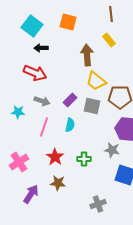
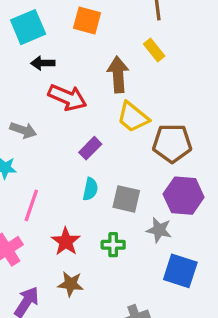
cyan square: (32, 26) -> (28, 27), turned 30
red arrow: (35, 73) -> (67, 97), moved
gray arrow: (42, 101) -> (23, 130), moved
gray square: (92, 106) -> (126, 199), moved
pink line: (44, 127) -> (31, 205), moved

